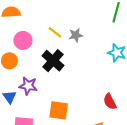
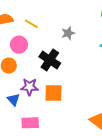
yellow line: (55, 32) -> (31, 24), moved
orange square: (59, 110) -> (53, 93), moved

